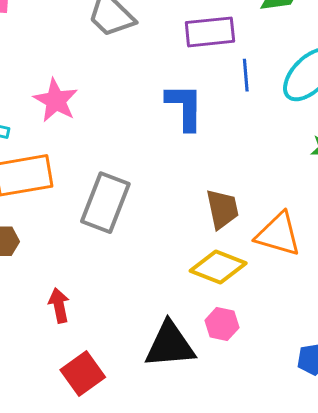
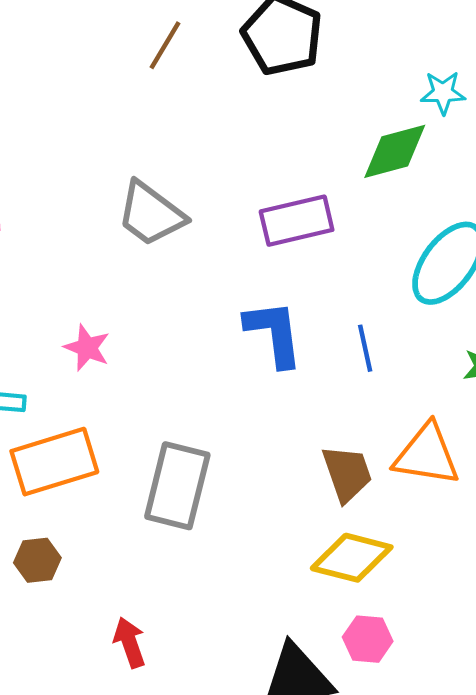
blue line: (246, 75) -> (365, 348), moved
pink star: (56, 100) -> (87, 348), size x0.7
orange triangle: (278, 234) -> (427, 455), moved

